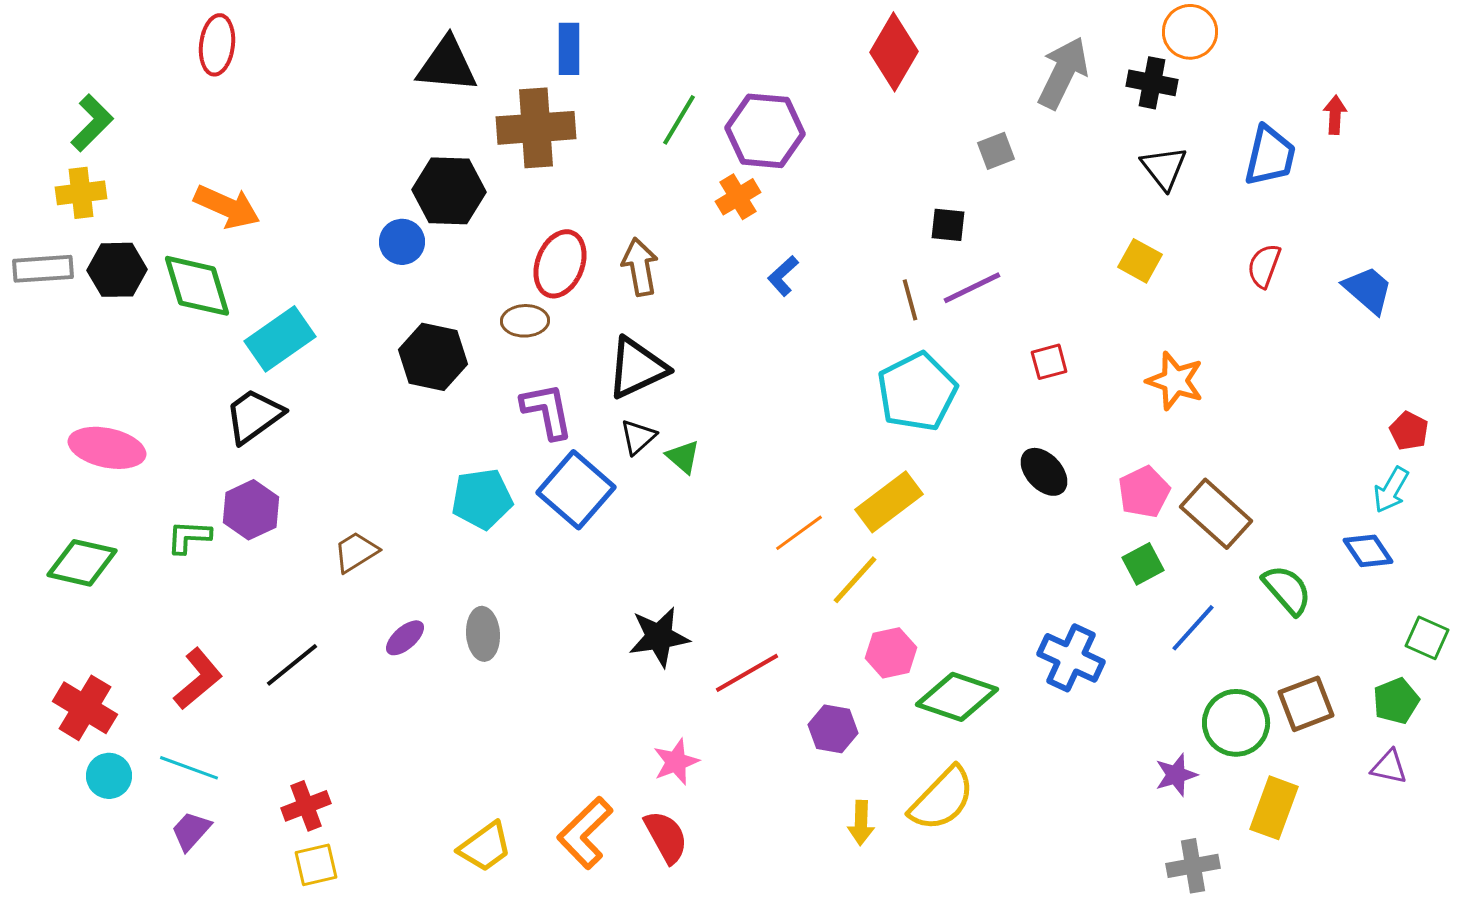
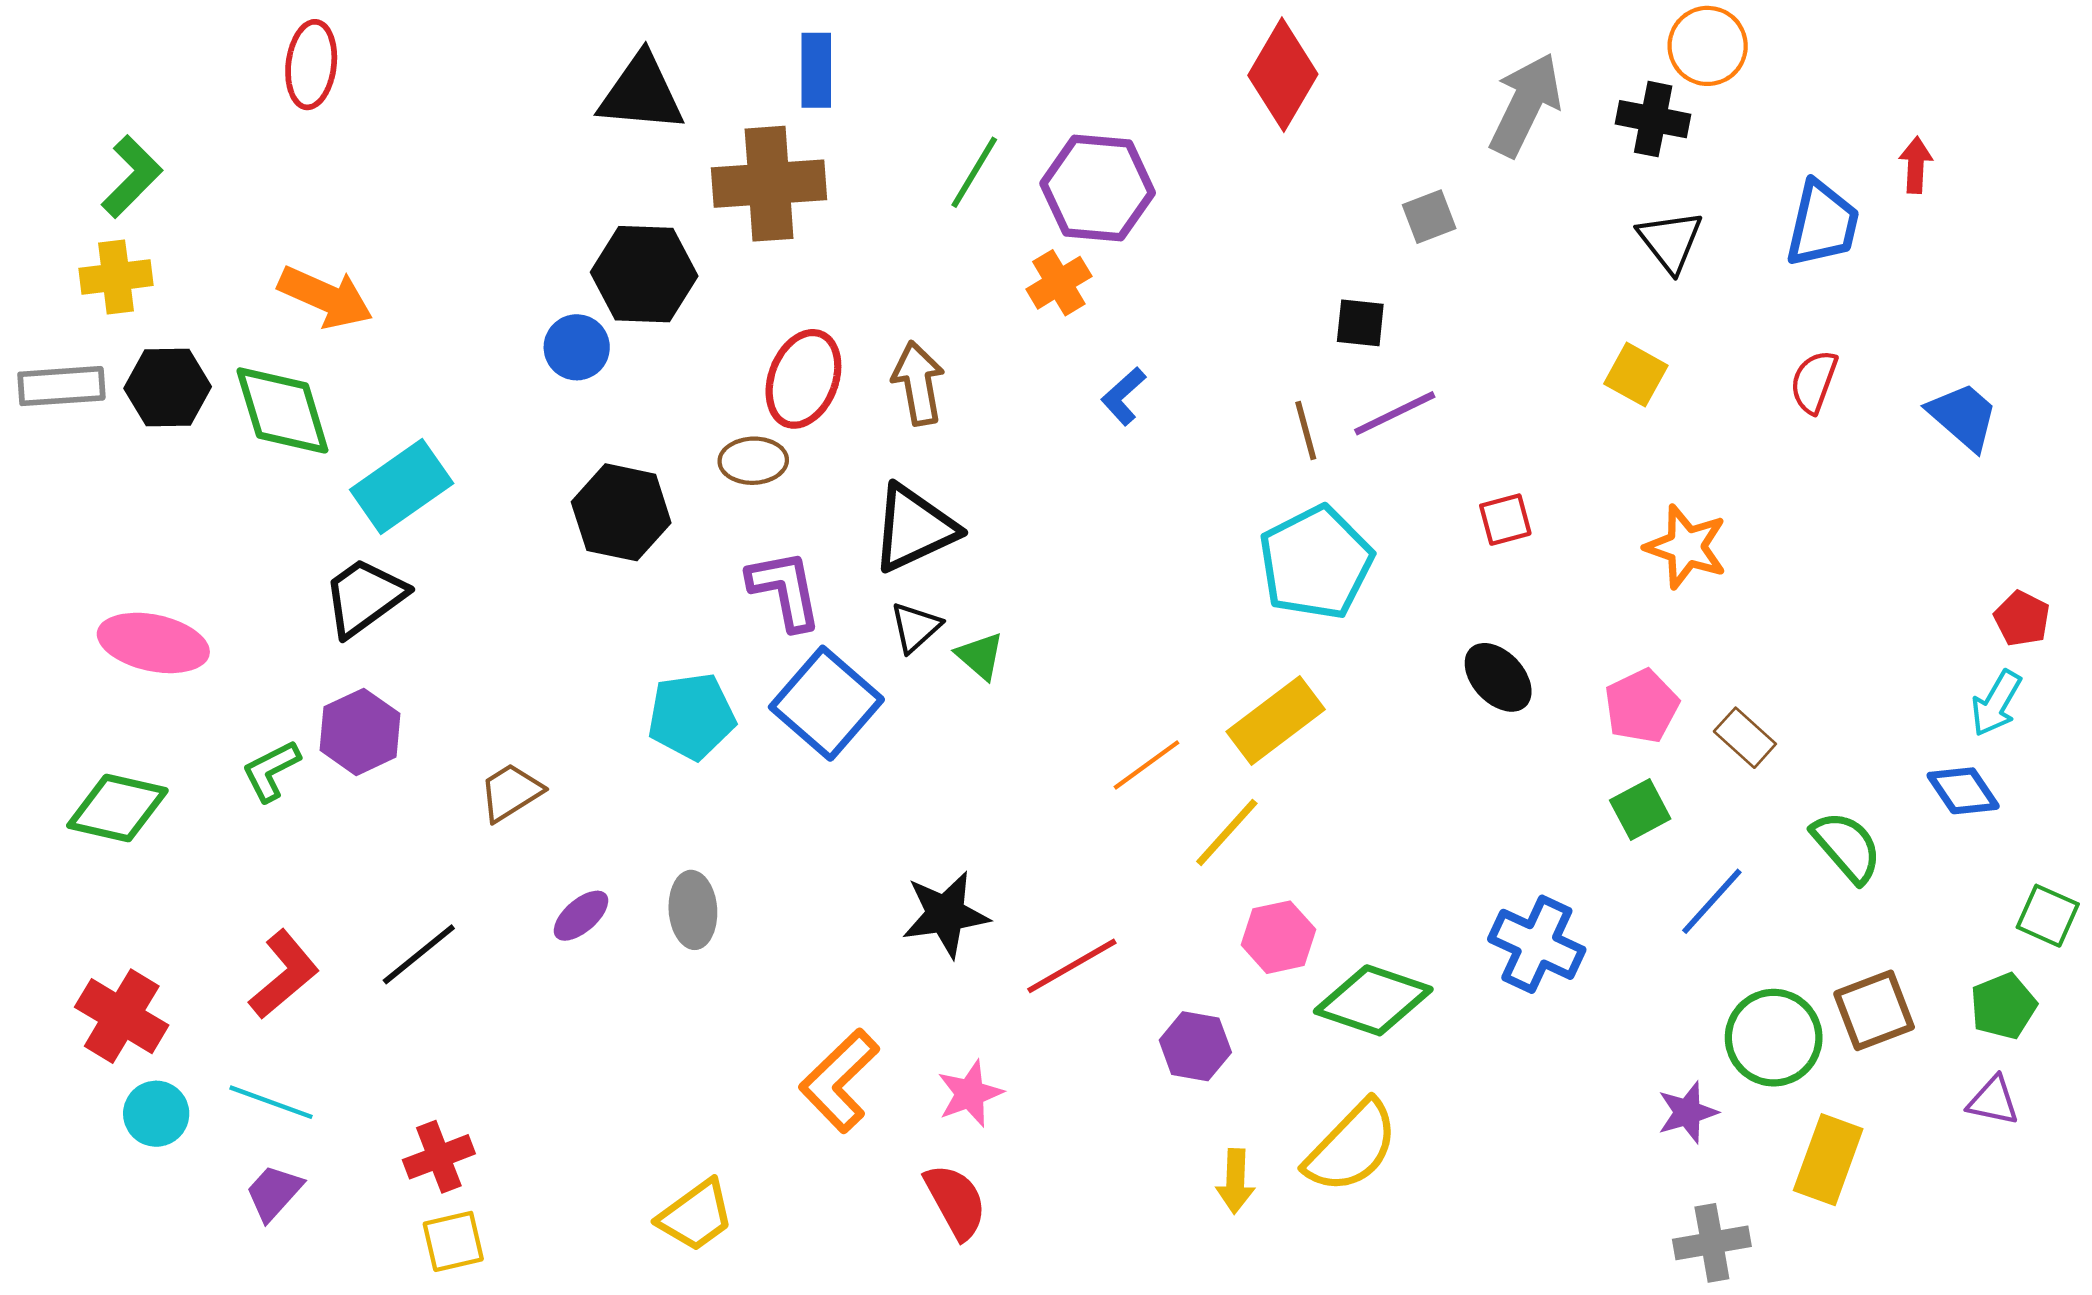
brown rectangle: (1216, 514) -> (1745, 738), size x0.6
green L-shape: (189, 537) -> (271, 771), turned -30
orange L-shape: (585, 833) -> (839, 1081), moved

